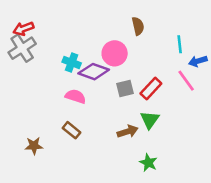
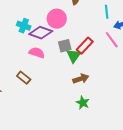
pink semicircle: (75, 96) -> (37, 53), moved
green triangle: (150, 120) -> (74, 56), moved
brown arrow: (128, 131) -> (81, 79), moved

